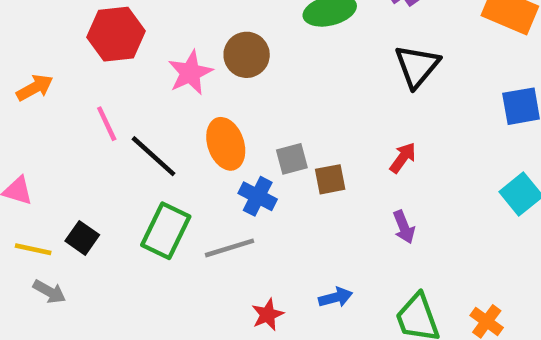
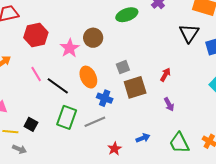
black triangle: (417, 66) -> (189, 33), moved
gray square: (292, 159) -> (123, 67), moved
brown square: (330, 179) -> (135, 87), size x1.6

